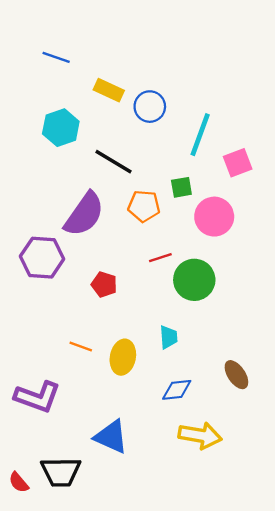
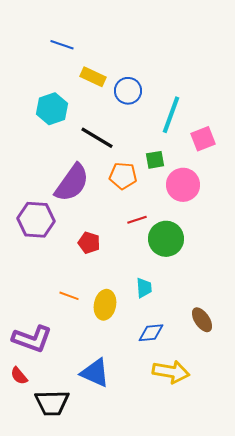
blue line: (56, 57) -> (62, 45), moved
red semicircle: (19, 482) -> (19, 376), moved

